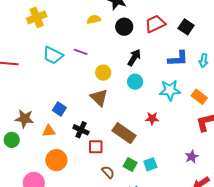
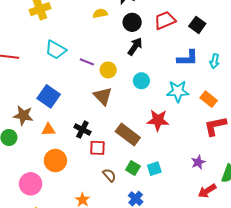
purple line: (81, 52) -> (87, 62), moved
black arrow: (134, 57) -> (135, 46), moved
blue square: (59, 109) -> (49, 96), moved, size x1.5
red star: (152, 118) -> (158, 120), size x1.5

